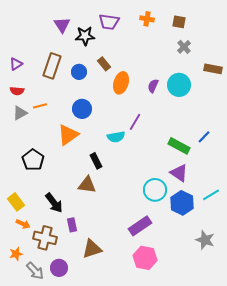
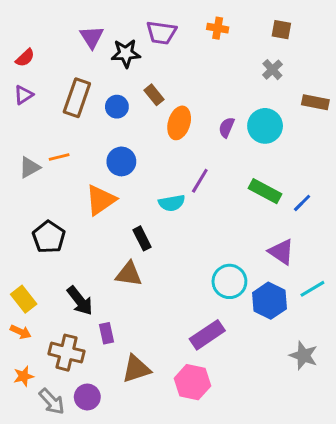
brown square: (179, 22) -> (281, 30), moved
red semicircle: (17, 91) -> (25, 58), moved, turned -48
green rectangle: (179, 146) -> (265, 191), moved
purple triangle: (179, 173) -> (281, 252), moved
orange arrow: (23, 224) -> (21, 332), moved
pink hexagon: (145, 258) -> (192, 382), moved

